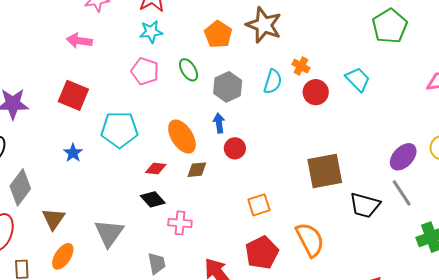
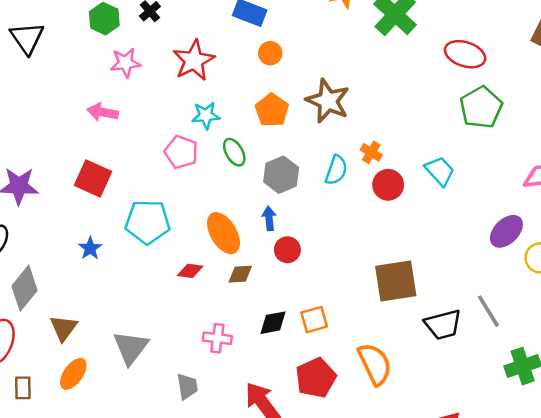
cyan star: (151, 32) -> (206, 115), moved
purple ellipse: (403, 157) -> (506, 231), moved
black diamond: (153, 199) -> (273, 323), moved, turned -60
black trapezoid: (365, 205) -> (443, 325), turned -32

